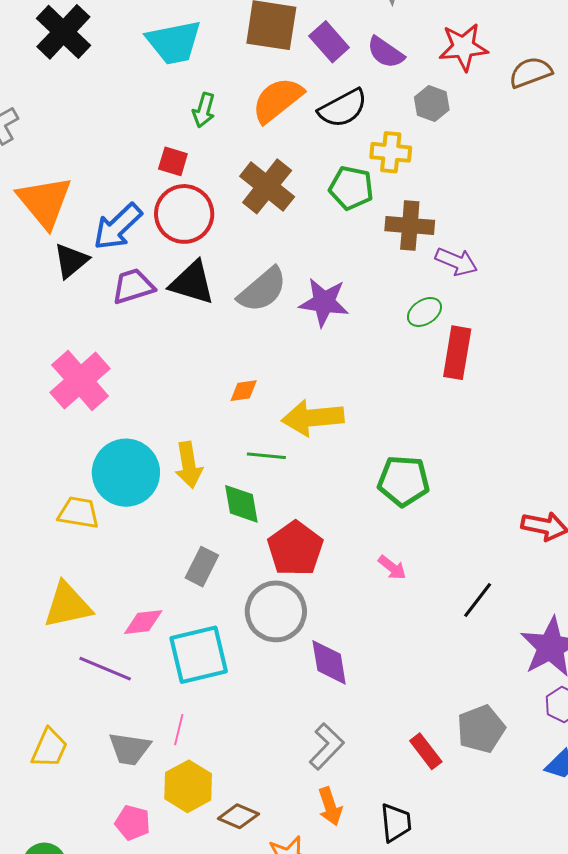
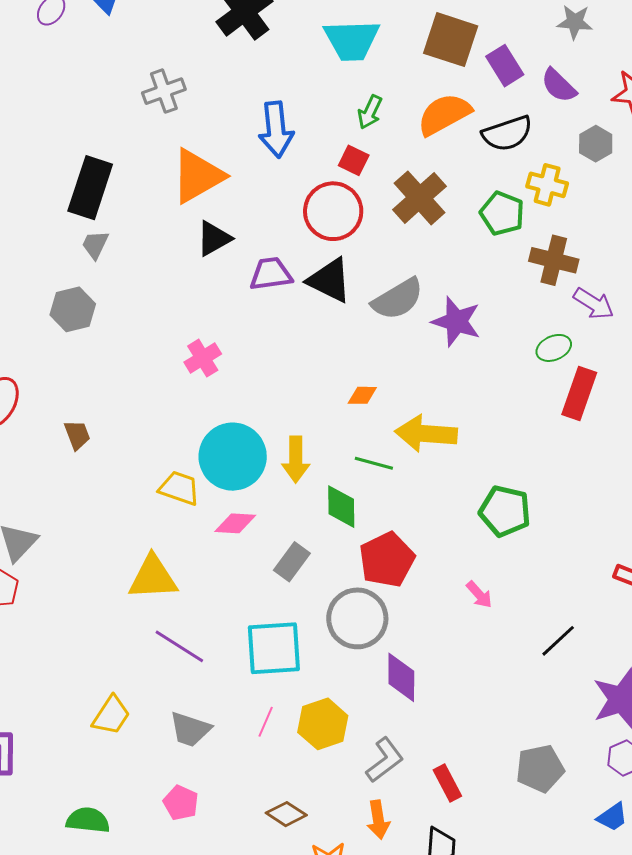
red square: (173, 161) -> (354, 160), moved
orange triangle: (45, 202) -> (198, 176), turned 30
blue arrow: (118, 227) -> (276, 129), moved, turned -62
pink cross: (80, 380) -> (203, 358), size x0.6
pink diamond: (143, 622) -> (235, 523), moved
pink line: (179, 730) -> (266, 722), moved
red rectangle: (426, 751) -> (447, 783), moved
yellow hexagon: (188, 786) -> (323, 724), moved

